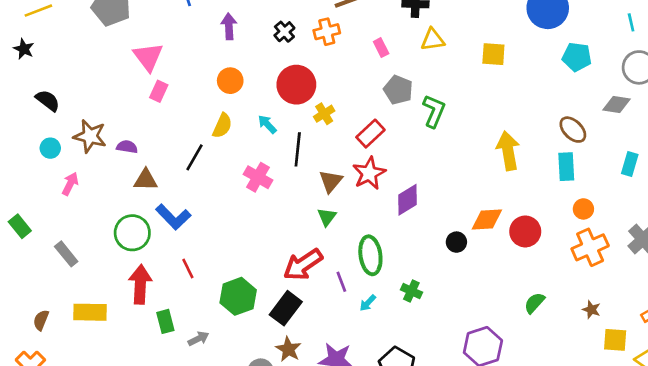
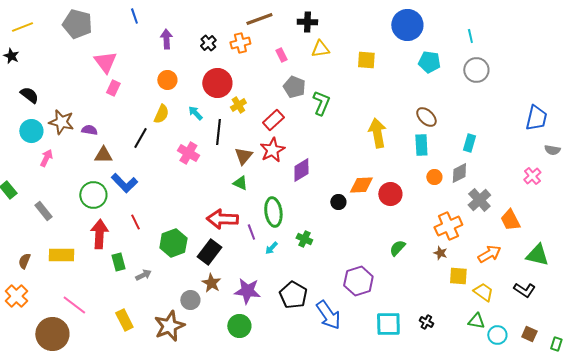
gray diamond: (617, 104) -> (459, 173), moved, turned -35
cyan circle: (50, 148) -> (31, 131), size x1.5
green triangle: (327, 217) -> (240, 183), turned -42
orange cross: (590, 247) -> (448, 226), moved
red arrow: (303, 265) -> (222, 219), turned 36

